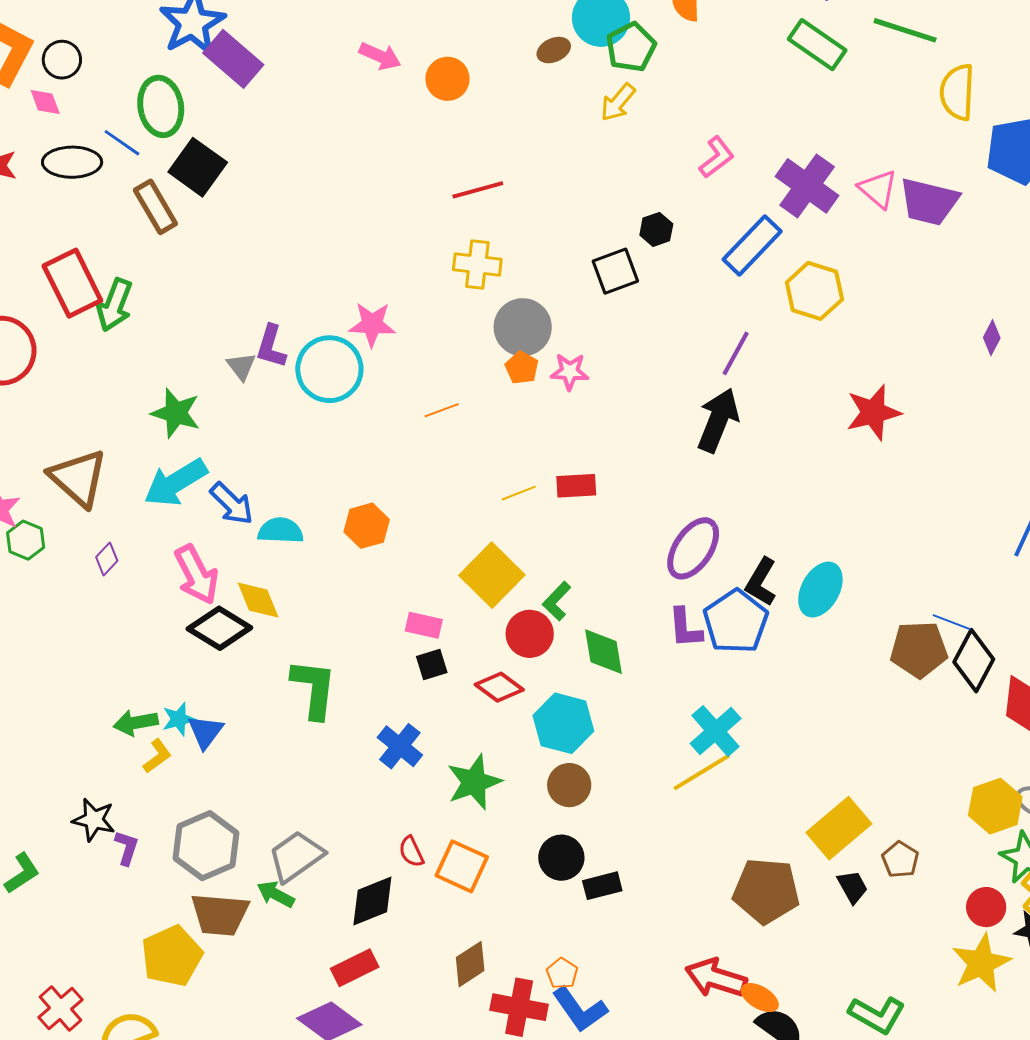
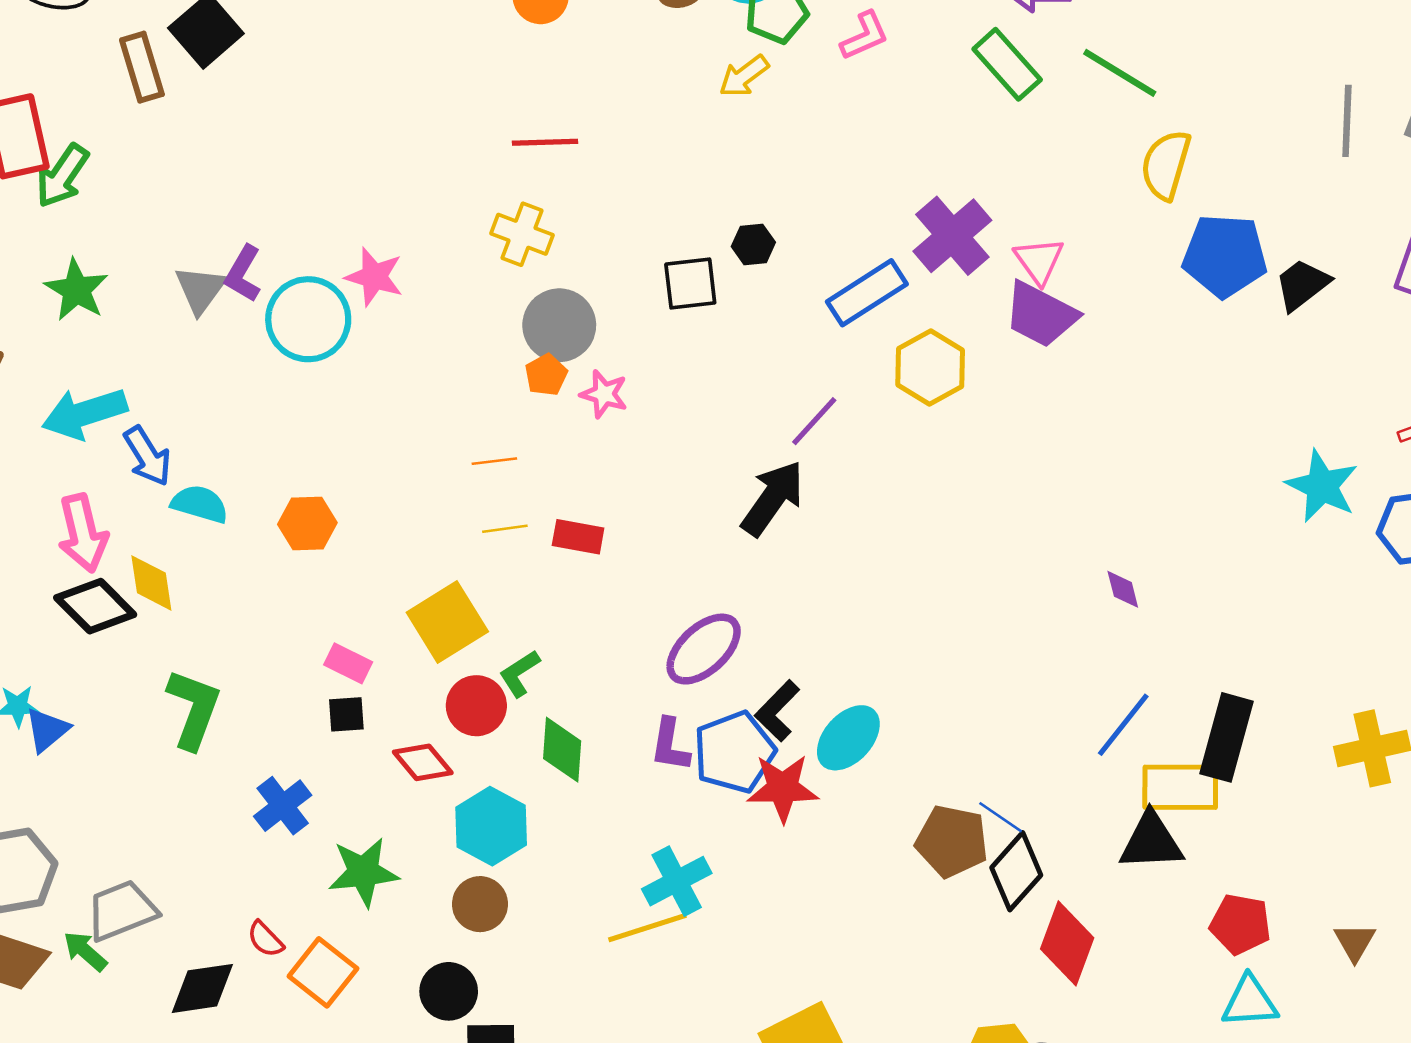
pink L-shape: (717, 157) -> (865, 36), moved
purple trapezoid: (929, 202) -> (1041, 315), moved
purple diamond: (992, 338) -> (1123, 589), moved, turned -56
gray triangle: (241, 366) -> (200, 289), size x1.4
orange line: (442, 410) -> (494, 461), moved
red star: (873, 412) -> (783, 788), moved
green star: (176, 413) -> (76, 290), moved
red semicircle: (411, 852) -> (265, 939), turned -32

